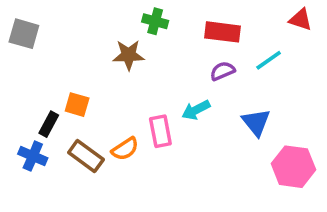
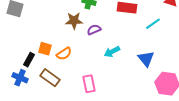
purple semicircle: (223, 71) -> (94, 30), moved
pink rectangle: (160, 131) -> (89, 84), moved
orange semicircle: (125, 149) -> (64, 54), moved

